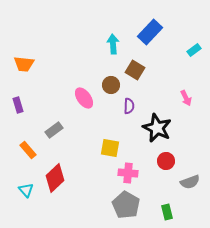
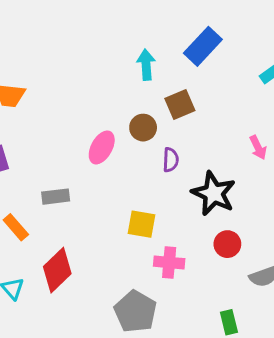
brown square: (135, 70) -> (180, 105), turned 36
pink ellipse: (84, 98) -> (102, 147), turned 65
gray rectangle: (54, 130) -> (56, 197), turned 30
gray pentagon: (126, 205) -> (135, 312), moved

